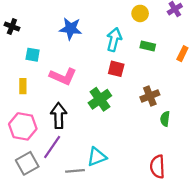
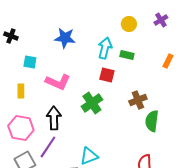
green rectangle: (148, 46) -> (127, 55), moved
green semicircle: (165, 119) -> (152, 121), size x1.5

